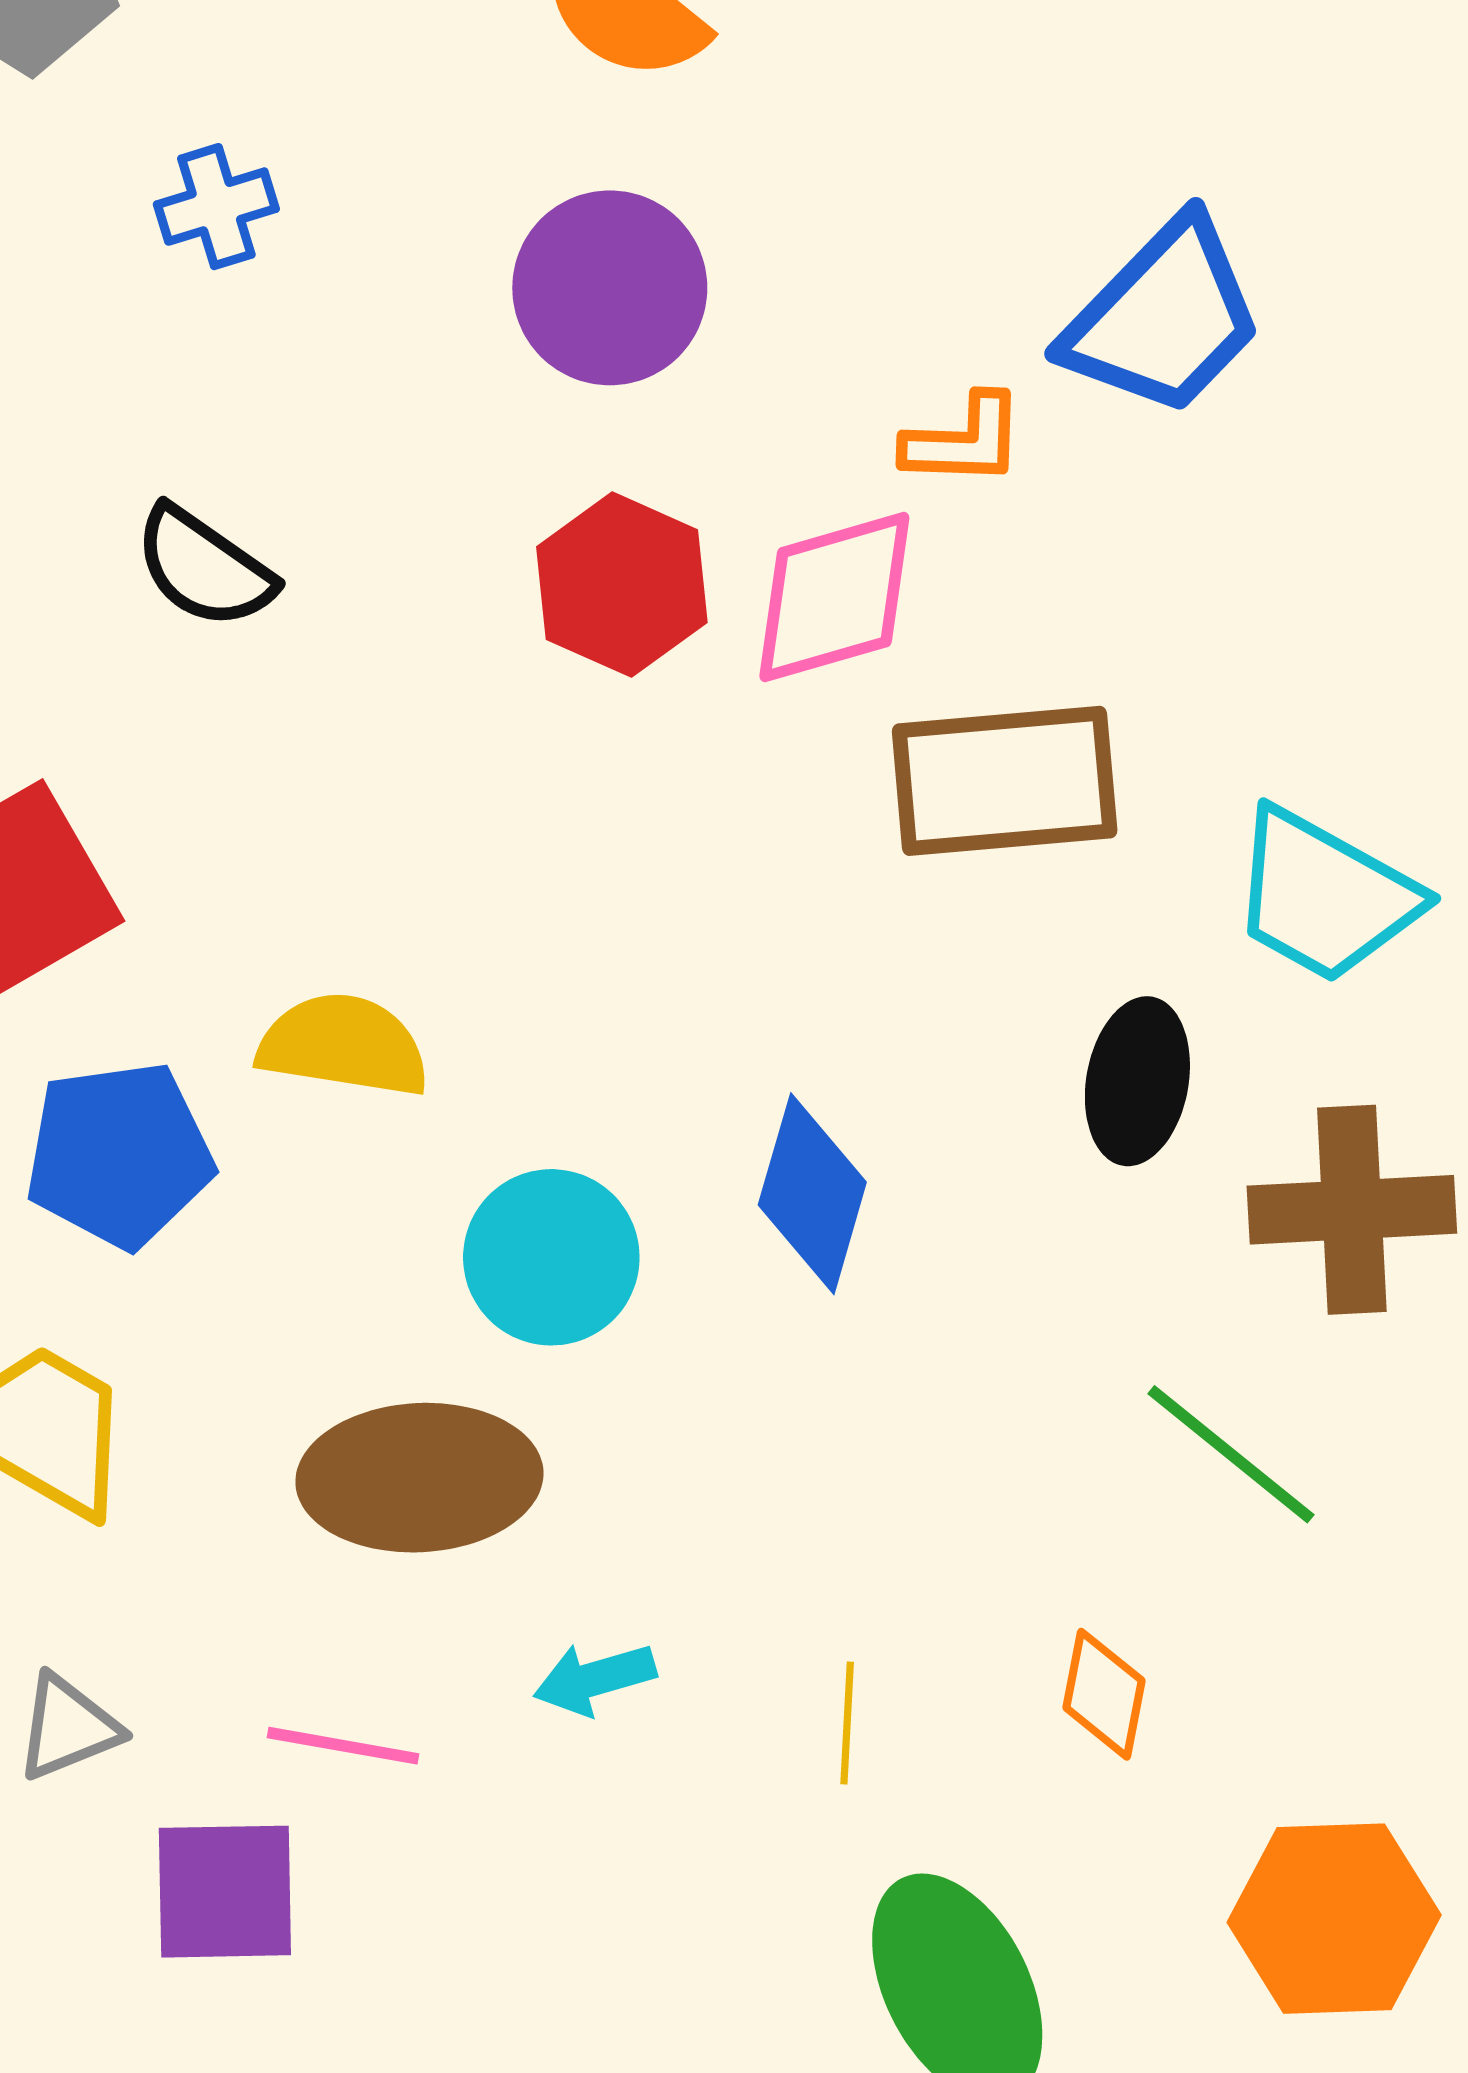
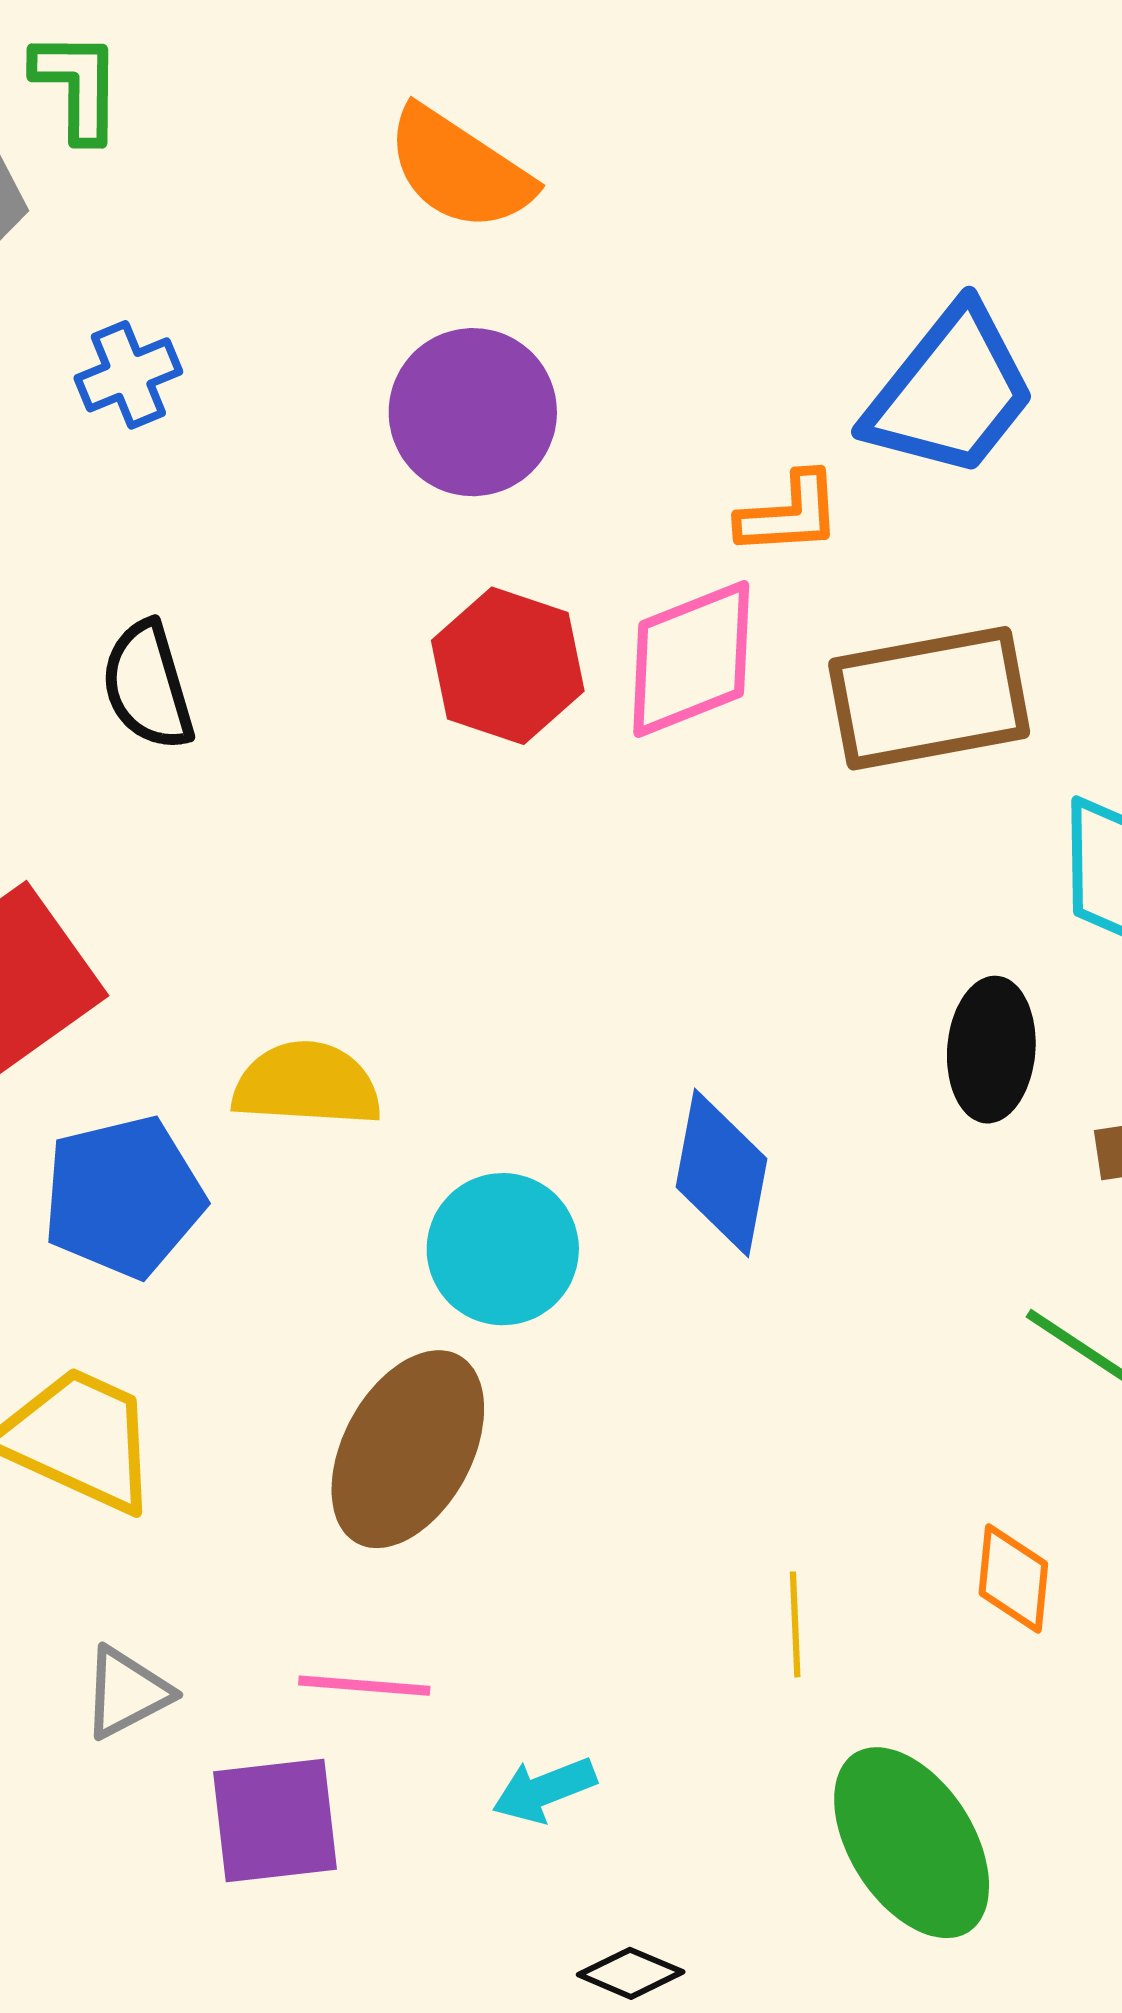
black semicircle: (204, 568) -> (148, 686), turned 44
brown rectangle: (1005, 781) -> (929, 698), moved
brown ellipse: (419, 1478) -> (408, 1449), turned -53
cyan arrow: (595, 1679) -> (544, 1790), moved

